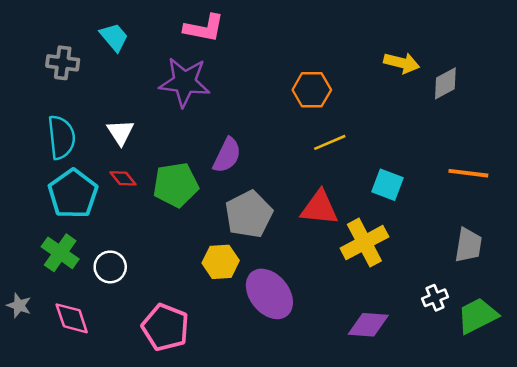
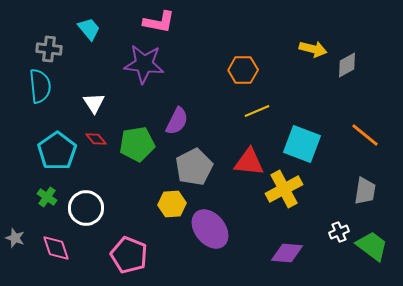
cyan semicircle: (61, 137) -> (40, 86), moved
orange line: (468, 173) -> (365, 135), turned 32
cyan square: (388, 185) -> (302, 144), size x1.5
green cross: (60, 253) -> (47, 197), size x0.7
white circle: (110, 267) -> (86, 208), size x1.4
green trapezoid: (477, 316) -> (372, 246), turned 64

